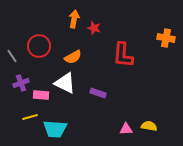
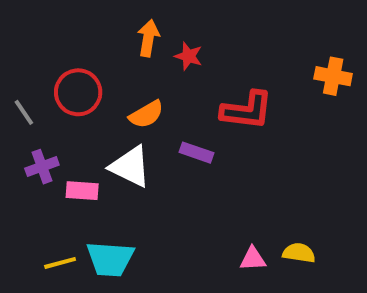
red L-shape: (123, 55) -> (247, 110), turned -88
purple rectangle: (98, 93) -> (197, 153), moved
yellow line: (30, 117) -> (60, 263), moved

